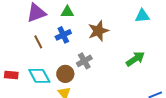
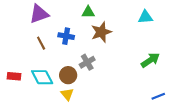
green triangle: (67, 12) -> (88, 12), moved
blue cross: (63, 35) -> (66, 36), turned 35
green arrow: (135, 59) -> (150, 60), moved

